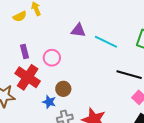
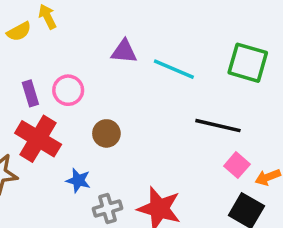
pink circle: (52, 58) -> (68, 90), moved
brown circle: (63, 89) -> (106, 133), moved

